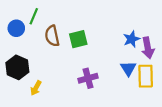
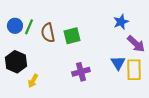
green line: (34, 16) -> (29, 27), moved
blue star: (132, 39) -> (121, 22), moved
purple arrow: (148, 48) -> (136, 44), turned -36

